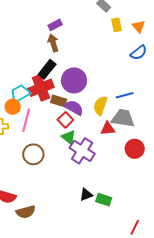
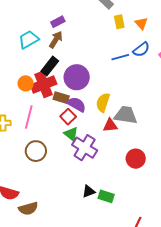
brown arrow: (53, 43) -> (56, 40), turned 48
cyan trapezoid: (20, 93) -> (29, 39), moved
blue line: (125, 95) -> (120, 57), moved
orange circle: (13, 107) -> (26, 83), moved
red circle: (135, 149) -> (136, 159), moved

